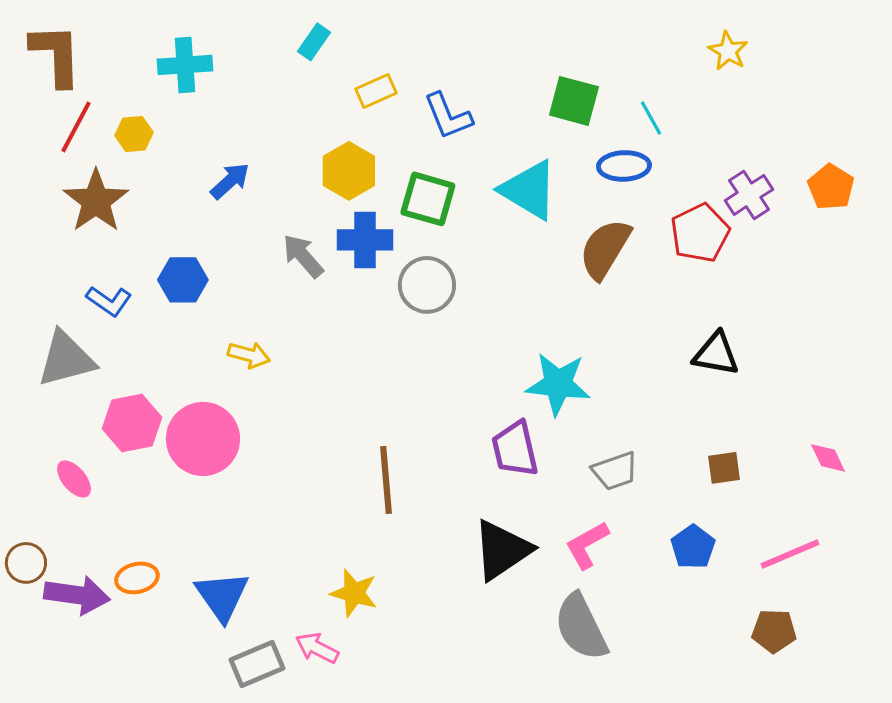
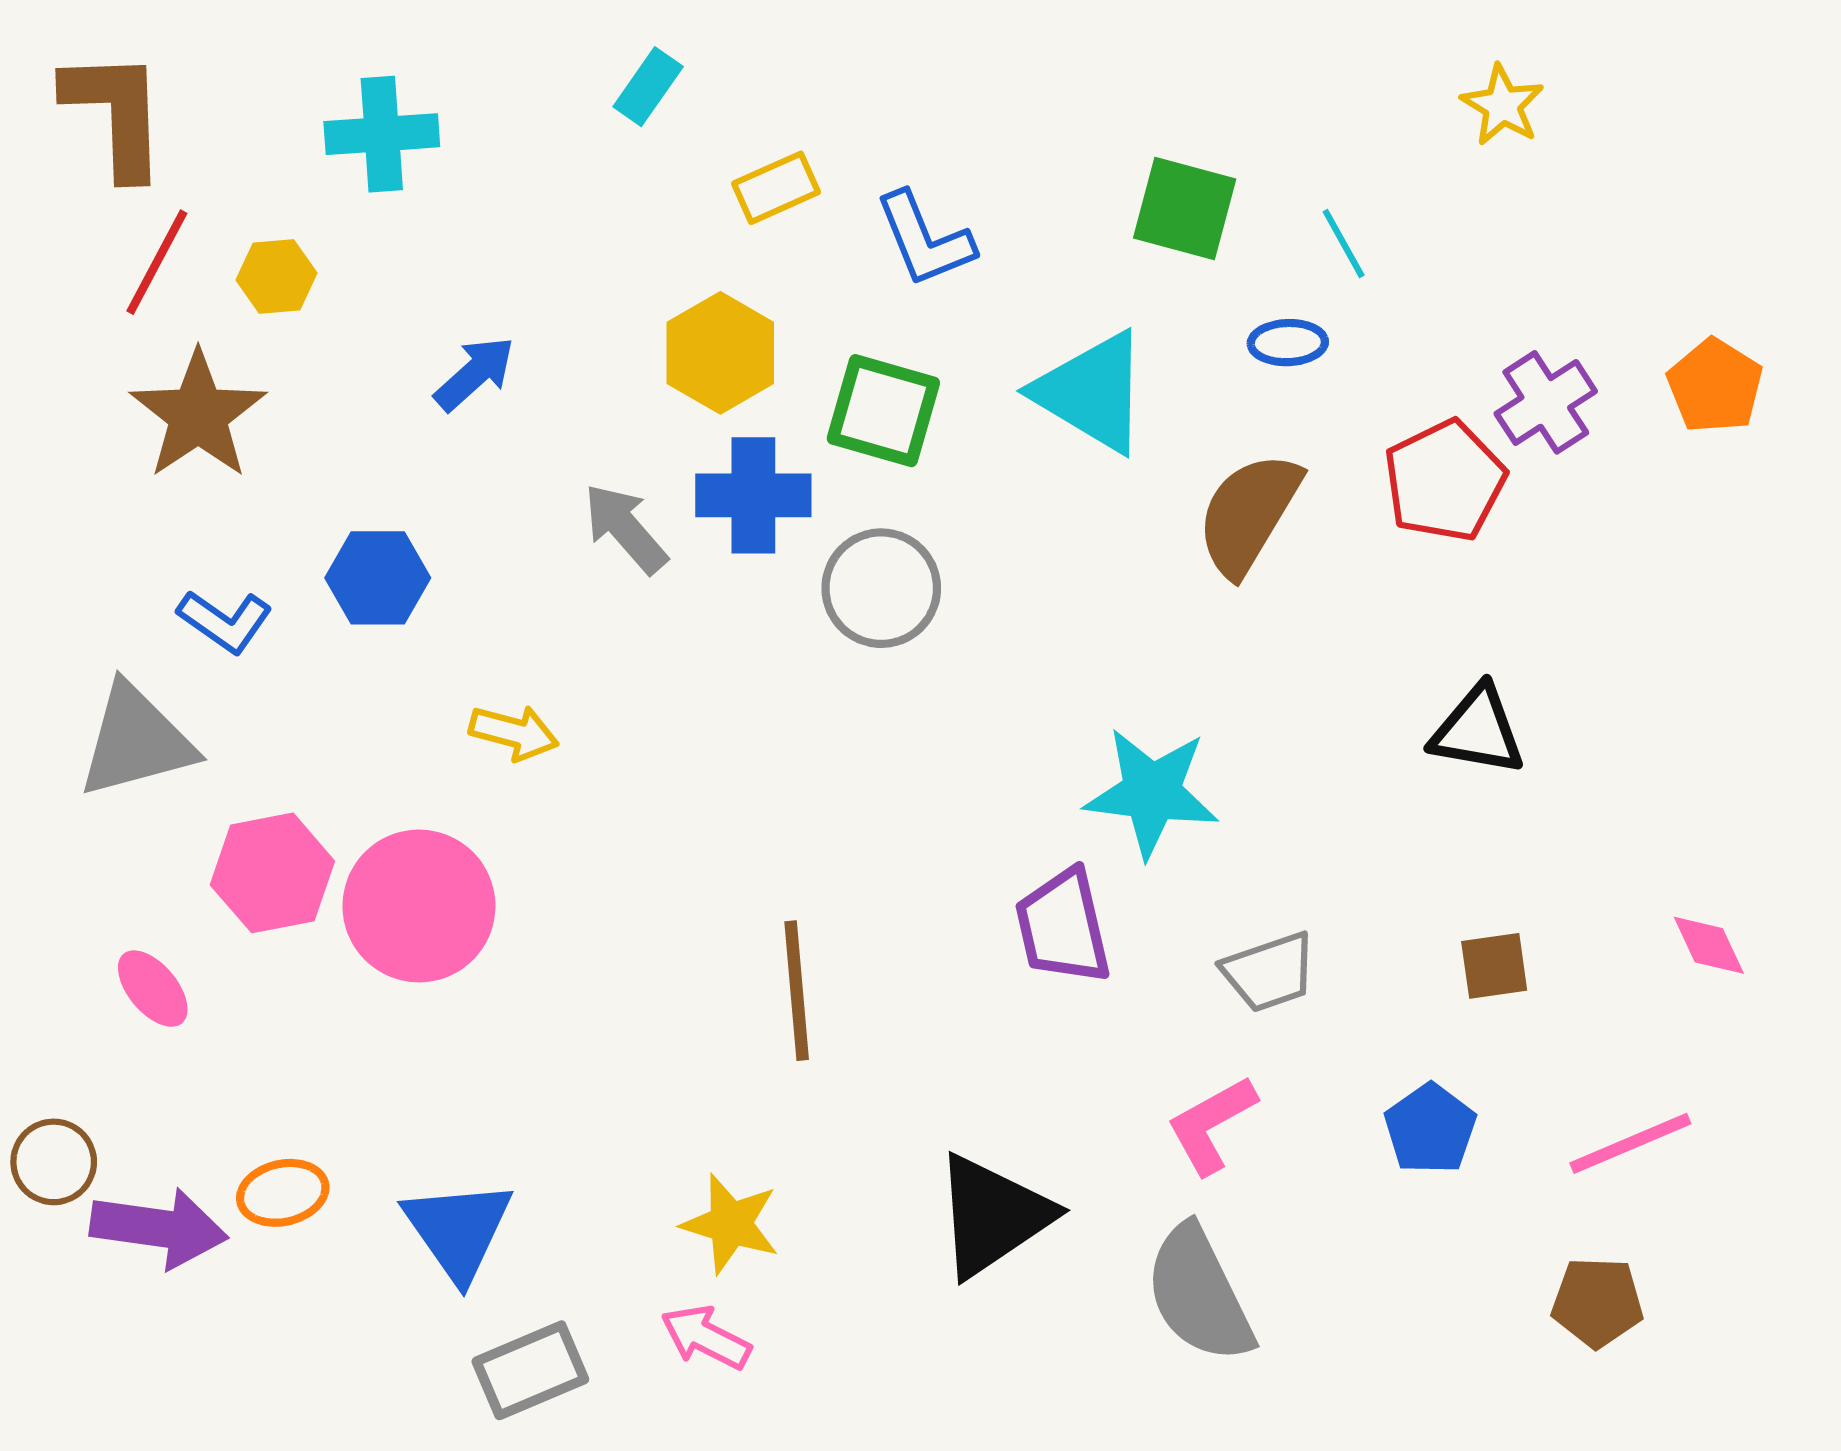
blue ellipse: (624, 166) -> (1288, 343), size x0.7
black triangle: (502, 550) -> (993, 1216), moved
pink arrow: (317, 648) -> (706, 1337), moved

